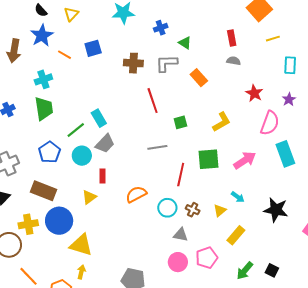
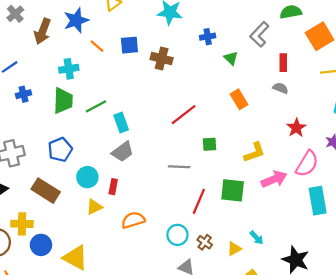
brown cross: (133, 63) -> (162, 59), moved
gray L-shape: (167, 63) -> (259, 34), moved, turned -55
red line: (153, 101) -> (184, 115), turned 60
green line: (76, 130) -> (96, 106), moved
cyan circle: (82, 156) -> (87, 177), moved
pink arrow: (245, 160) -> (274, 179), moved
orange semicircle: (136, 194) -> (133, 220), moved
blue circle: (59, 221) -> (41, 245), moved, size x0.7

